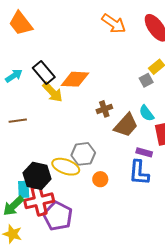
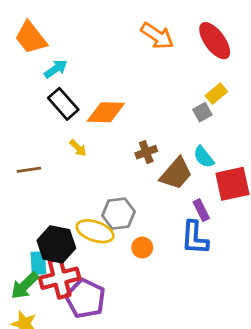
cyan arrow: (14, 76) -> (56, 69), moved
yellow arrow: (53, 92) -> (78, 148), moved, size x0.6
purple rectangle: (144, 152) -> (201, 210), turned 49

